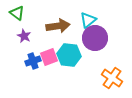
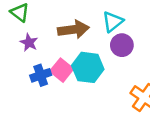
purple circle: (95, 38) -> (122, 45), size x0.7
pink square: (49, 57) -> (62, 70), turned -30

